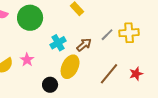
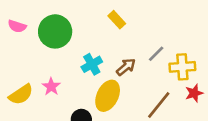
yellow cross: (129, 33) -> (182, 67), moved
red star: (136, 74) -> (194, 93), moved

